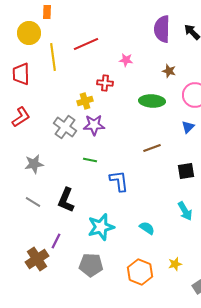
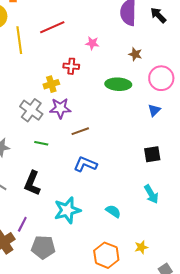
brown line: (152, 148) -> (80, 131), moved
green line: (90, 160) -> (41, 143), moved
blue L-shape: (119, 181) -> (85, 164), turned -60
gray pentagon: (91, 265) -> (43, 247), moved

